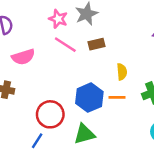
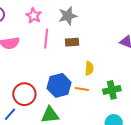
pink star: (58, 19) -> (34, 16), moved
pink line: (65, 45) -> (46, 38), turned 54

